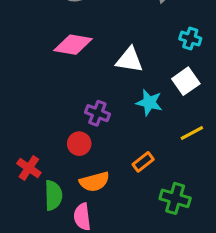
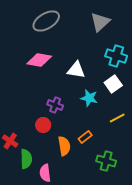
cyan cross: (190, 39) -> (116, 56), size x1.5
orange semicircle: (94, 182) -> (64, 146), moved, turned -84

